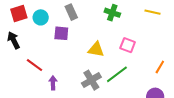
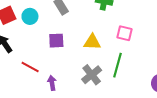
purple square: (61, 33) -> (56, 41), moved
green line: (117, 74) -> (118, 65), turned -30

